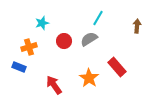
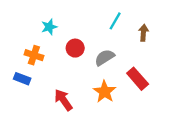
brown arrow: (137, 26) -> (143, 33), moved
gray semicircle: (89, 39) -> (105, 58), moved
orange cross: (29, 47) -> (34, 55), turned 35

